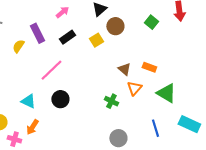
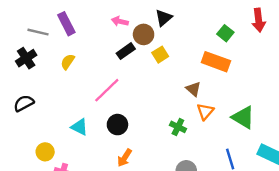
pink arrow: (62, 12) -> (120, 21), turned -128
brown circle: (115, 26) -> (144, 34), moved
purple rectangle: (37, 33) -> (66, 24), moved
orange rectangle: (149, 67) -> (216, 62), moved, size x1.6
orange arrow: (32, 127) -> (125, 158), moved

